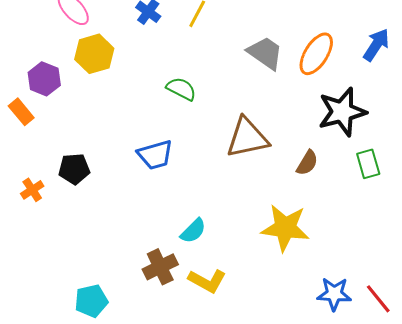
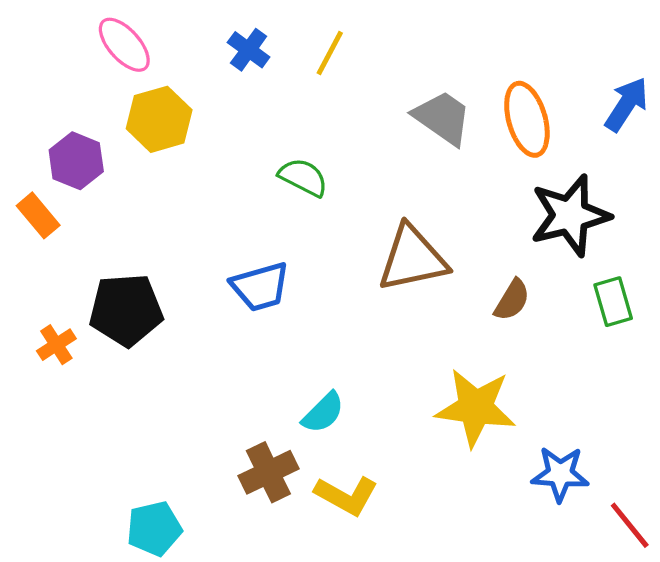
orange ellipse: (316, 54) -> (527, 119), turned -48
black pentagon: (74, 169) -> (126, 310), size x1.4
blue star: (334, 294) -> (560, 474), moved

